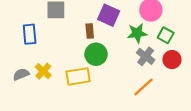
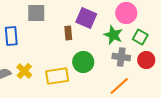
green star: (137, 33) -> (113, 35), turned 30
green circle: (96, 54) -> (83, 62), moved
gray cross: (146, 56) -> (121, 57), turned -30

